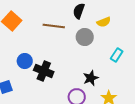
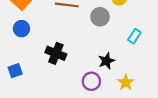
blue circle: (25, 61) -> (22, 29), moved

